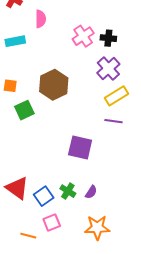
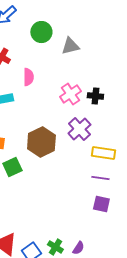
purple cross: (108, 69) -> (79, 129), moved
yellow rectangle: (116, 96) -> (103, 153), turned 40
purple square: (80, 148) -> (101, 204), moved, size x0.7

